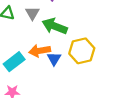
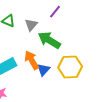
orange arrow: (40, 51) -> (32, 60), turned 60

